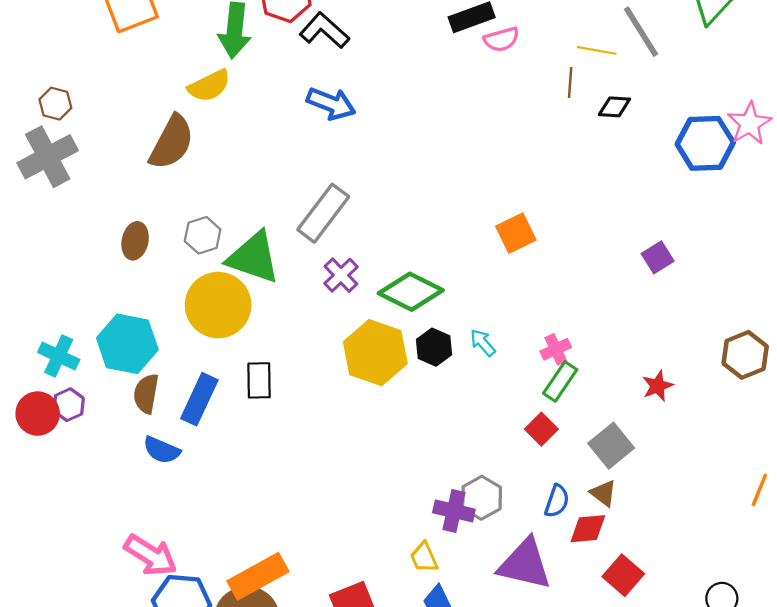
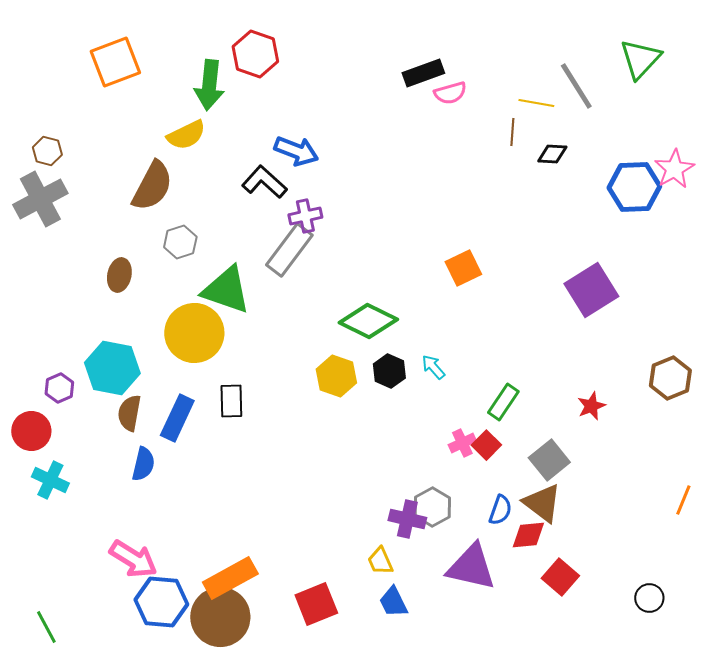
black L-shape: (324, 30) -> (264, 182), moved
gray hexagon: (203, 235) -> (180, 242), moved
purple square: (658, 257) -> (591, 290), size x1.8
purple cross: (341, 275) -> (305, 216), moved, turned 32
pink cross: (556, 349) -> (462, 443), moved
yellow hexagon: (375, 353) -> (336, 376), size x0.7
cyan cross: (59, 356) -> (50, 480), moved
purple hexagon: (69, 405) -> (59, 388), moved
blue semicircle: (162, 450) -> (143, 464), turned -100
brown triangle: (603, 493) -> (542, 503), size x1.6

